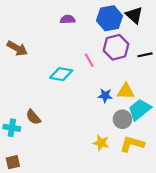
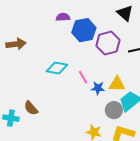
blue hexagon: (110, 18) -> (84, 30), moved
brown arrow: (17, 48) -> (16, 44), turned -36
pink line: (89, 60) -> (83, 77), moved

